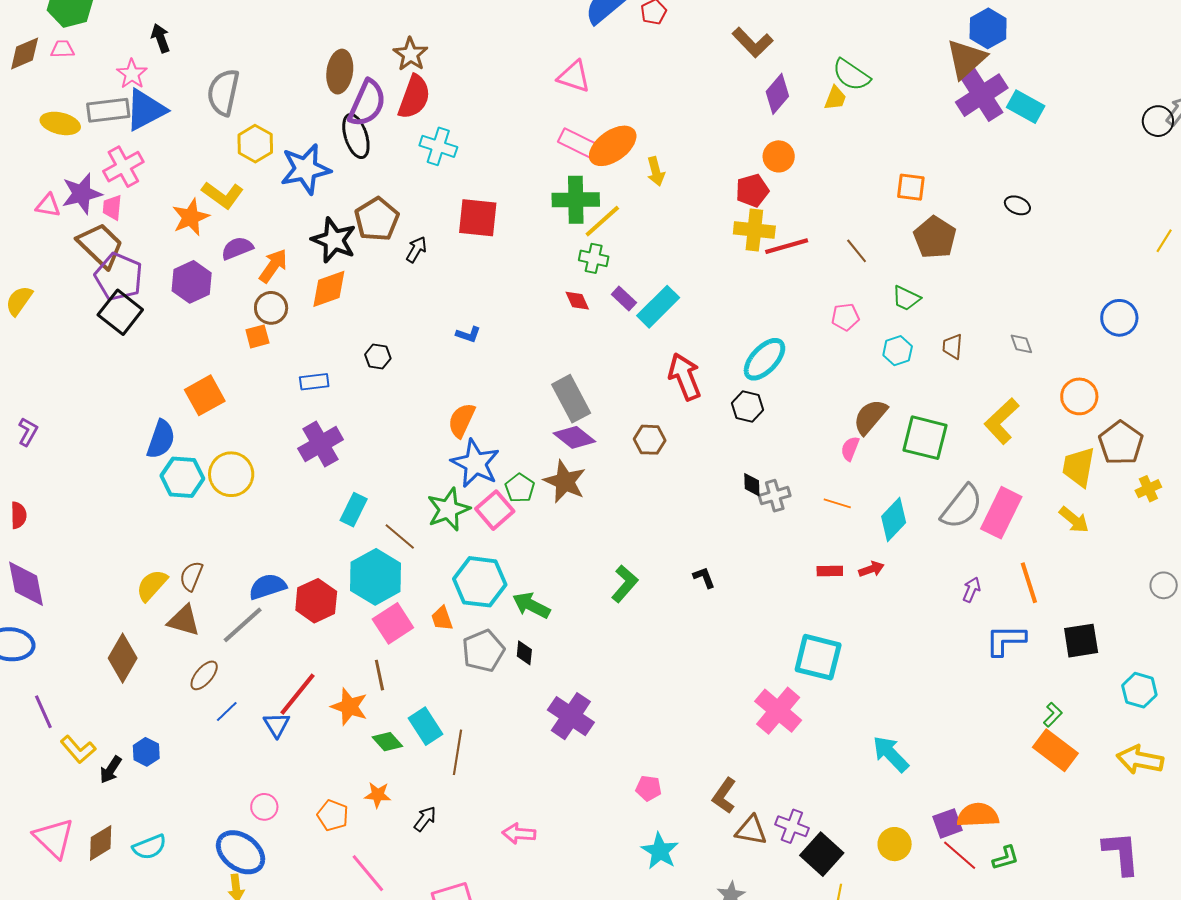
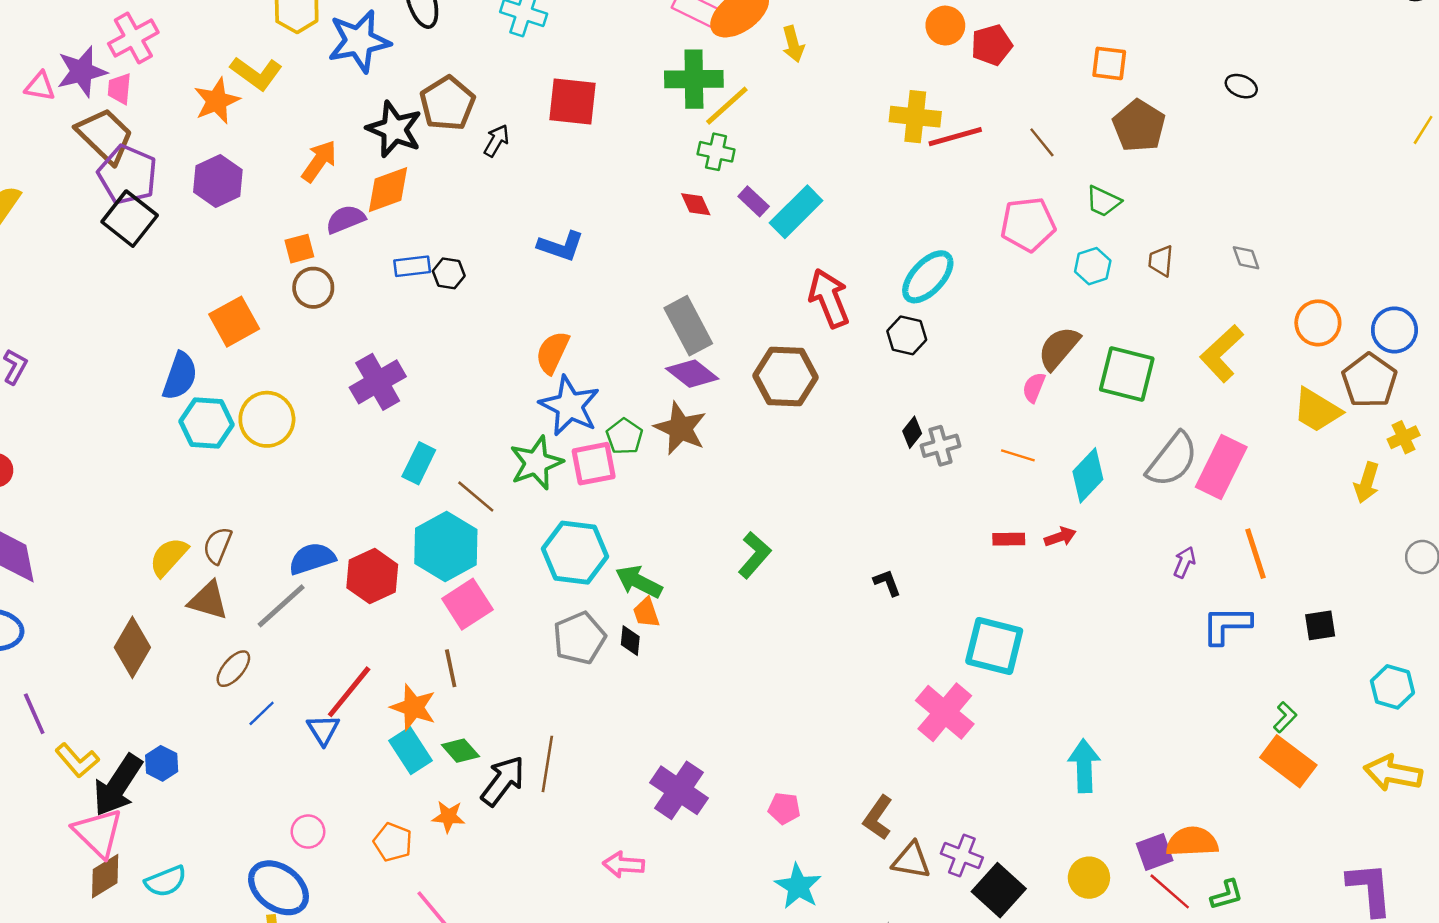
red pentagon: (752, 190) -> (992, 45), moved
purple semicircle: (237, 248) -> (346, 219), moved
brown circle: (271, 308) -> (313, 288), moved
pink pentagon: (845, 317) -> (1028, 224), size x1.6
blue circle: (1119, 318) -> (1394, 330), moved
blue L-shape: (468, 334) -> (561, 246), size x1.5
blue rectangle: (314, 382) -> (412, 266), moved
brown hexagon: (650, 440) -> (785, 376), size x1.6
yellow trapezoid: (1079, 467) -> (1317, 410), turned -69
black diamond: (752, 485) -> (912, 432), turned 40
pink square: (495, 510) -> (594, 464), turned 30
yellow arrow: (1074, 520) -> (1367, 483), moved, turned 68
black L-shape: (704, 577) -> (887, 583), moved
orange trapezoid: (442, 618) -> (646, 613), moved
black square: (1081, 641) -> (1320, 625), size x0.7
purple cross: (571, 716) -> (679, 790), moved
cyan rectangle: (426, 726) -> (410, 751), moved
cyan arrow: (891, 754) -> (1084, 766), turned 42
black arrow: (111, 770) -> (118, 785), size x1.8
black arrow: (425, 819) -> (503, 781), moved, size x1.6
pink triangle: (54, 838) -> (98, 833), moved

